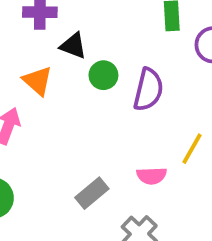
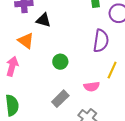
green circle: (103, 75) -> (60, 62), moved
purple semicircle: (148, 90) -> (101, 41), moved

